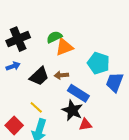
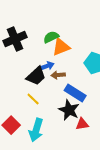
blue arrow: (13, 66) -> (47, 66), moved
yellow line: (36, 107) -> (33, 99), moved

